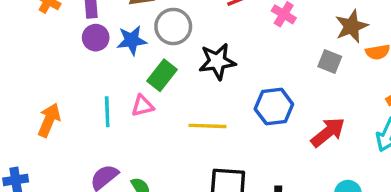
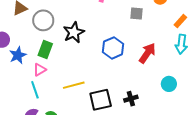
blue star: (132, 40) -> (18, 55), moved
cyan line: (107, 112) -> (35, 90), moved
yellow line: (208, 126) -> (74, 85), moved

